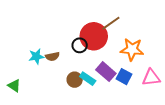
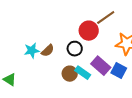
red circle: (94, 36) -> (89, 31), size x0.7
black circle: (80, 45) -> (75, 49), moved
brown semicircle: (52, 56) -> (48, 51), turned -32

